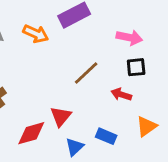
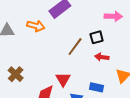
pink arrow: (129, 37) -> (113, 16), moved
black square: (136, 67) -> (97, 37), moved

